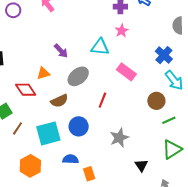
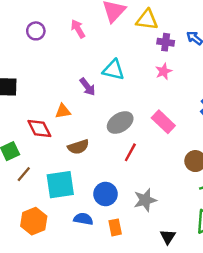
cyan triangle: (100, 47) -> (113, 70), moved
gray ellipse: (78, 76) -> (120, 123), moved
blue circle: (79, 126) -> (105, 194), moved
orange rectangle: (89, 174) -> (115, 227), moved

